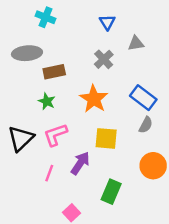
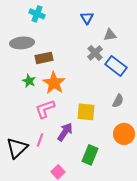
gray cross: (104, 59) -> (95, 53), moved
blue rectangle: (143, 98) -> (116, 66), moved
orange star: (94, 99) -> (54, 83), moved
green star: (47, 101) -> (29, 81), moved
black triangle: (21, 138) -> (17, 148), moved

